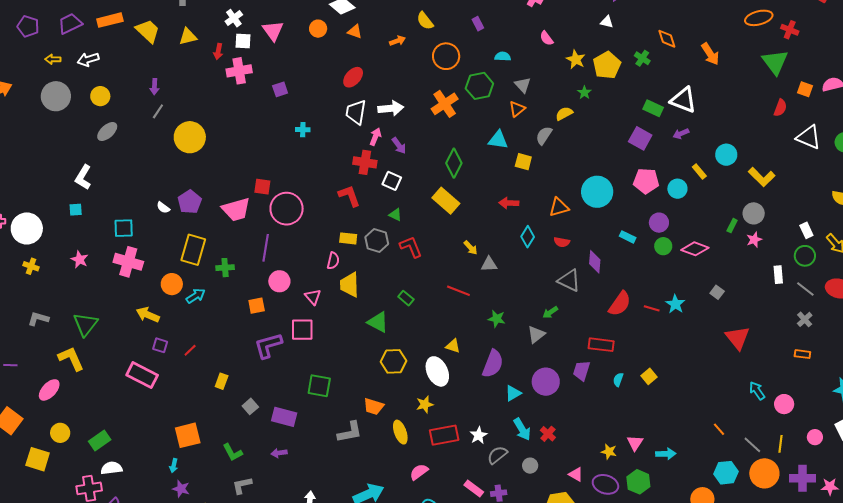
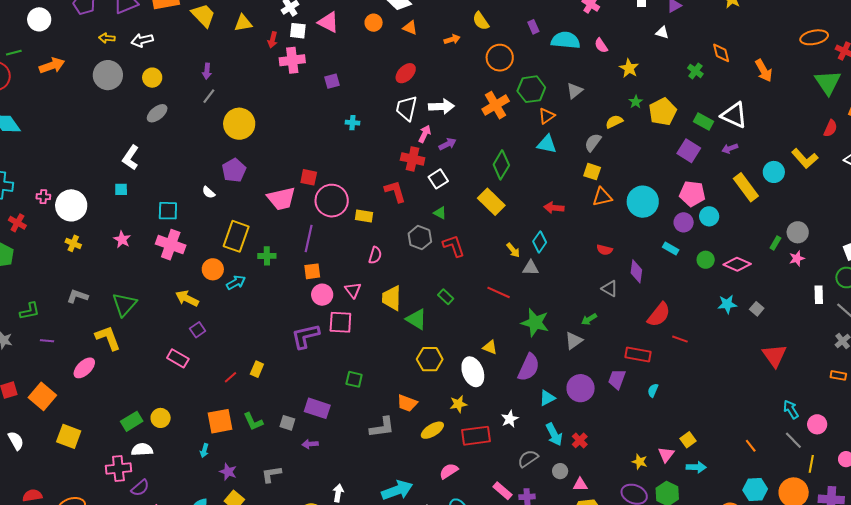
pink triangle: (273, 31) -> (328, 22), turned -30
cyan semicircle: (503, 56) -> (566, 40), moved, size x1.8
yellow pentagon: (607, 65) -> (663, 112), moved
gray triangle: (523, 85) -> (575, 91), turned 30
orange triangle: (517, 109) -> (547, 116), moved
purple arrow: (399, 146) -> (447, 144), turned -84
yellow square: (523, 162) -> (592, 172), moved
yellow rectangle: (699, 172) -> (746, 187), size x1.8
yellow L-shape: (762, 177) -> (805, 158), moved
white square: (392, 181) -> (438, 179), turned 30
cyan circle: (677, 189) -> (709, 216), moved
purple pentagon: (190, 202) -> (234, 170), moved
orange triangle: (559, 207) -> (602, 197), moved
purple circle: (659, 223) -> (684, 222), moved
cyan diamond: (528, 237) -> (540, 242), moved
yellow rectangle: (348, 238) -> (364, 216), moved
gray triangle: (569, 280) -> (610, 289), size x0.7
pink circle: (279, 281) -> (322, 295), moved
yellow trapezoid: (350, 285) -> (392, 298), moved
cyan star: (675, 304) -> (727, 304), moved, turned 30
orange square: (257, 306) -> (312, 271), moved
red line: (652, 308) -> (680, 339), moved
green star: (497, 319) -> (535, 323), size x1.6
purple square: (160, 345) -> (198, 330), turned 35
red line: (190, 350) -> (230, 377), moved
pink rectangle: (142, 375) -> (178, 358), size x0.7
yellow square: (649, 376) -> (688, 440), moved
green square: (319, 386) -> (354, 379), size x0.7
gray square: (250, 406) -> (287, 423), moved, turned -35
yellow ellipse: (400, 432) -> (432, 430), turned 75
yellow circle: (60, 433) -> (161, 418), moved
white star: (478, 435) -> (510, 419), moved
gray line: (752, 445) -> (793, 440), moved
green L-shape: (232, 452) -> (253, 422), moved
pink triangle: (576, 474) -> (580, 485), moved, turned -35
purple star: (181, 489) -> (228, 472), moved

